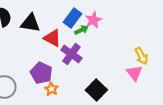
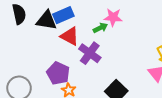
blue rectangle: (72, 18) -> (63, 15), moved, turned 30
pink star: (93, 20) -> (113, 17), turned 30

